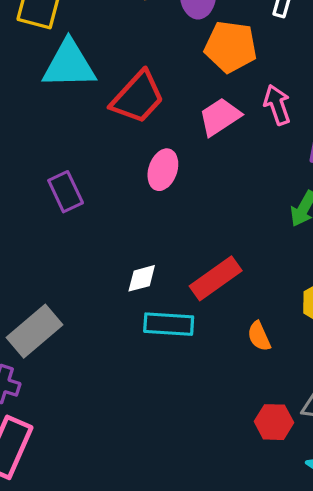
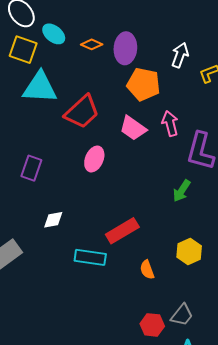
pink trapezoid: (220, 117) -> (133, 128), turned -116
purple rectangle: (66, 192) -> (31, 168), turned 40
white diamond: (142, 278) -> (53, 220), moved

